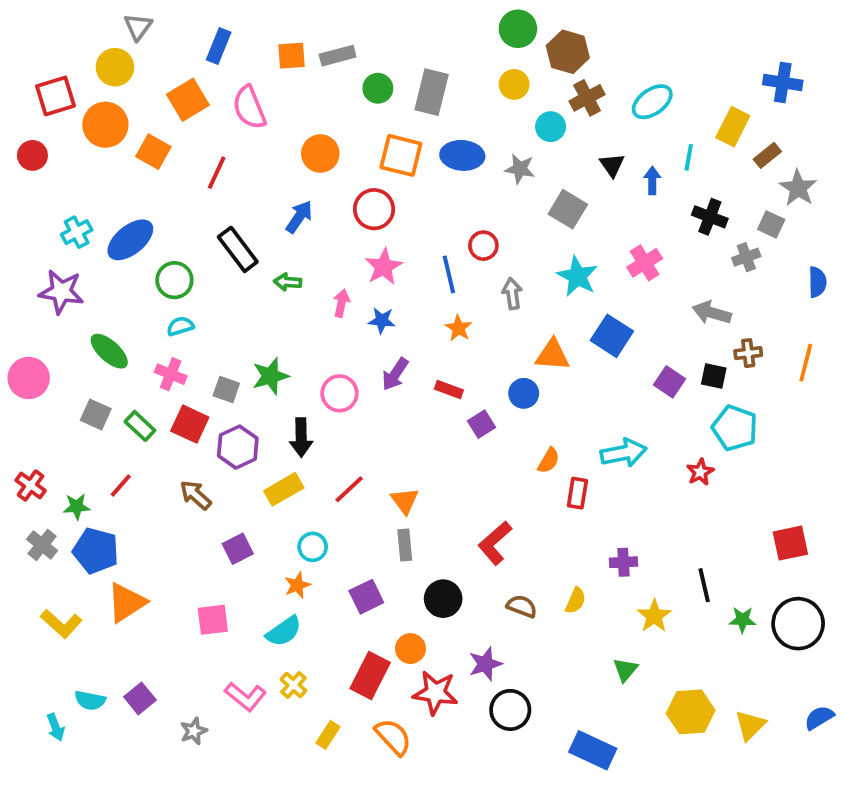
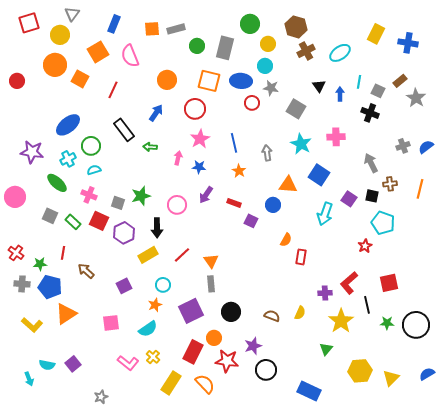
green circle: (518, 29) -> (250, 24), moved
red square: (56, 96) -> (29, 23), moved
cyan circle: (551, 127) -> (265, 66), moved
yellow rectangle: (733, 127) -> (376, 34), moved
gray square: (771, 224) -> (378, 91), moved
cyan cross: (77, 232) -> (68, 159), moved
red circle: (483, 246) -> (252, 103), moved
gray cross: (746, 257) -> (403, 146), moved
pink cross: (645, 263) -> (336, 137), turned 30
blue semicircle: (817, 282) -> (426, 147), turned -126
gray arrow: (712, 313) -> (371, 163), turned 48
purple square: (481, 424) -> (251, 221), turned -32
cyan arrow: (623, 453) -> (325, 214), moved, turned 120
red line: (121, 485) -> (63, 253), turned -32
brown arrow: (196, 495) -> (86, 271), moved
red L-shape: (495, 543) -> (349, 283), moved
red square: (790, 543) -> (389, 283), moved
gray cross: (42, 545) -> (22, 284), turned -35
purple square: (366, 597) -> (191, 311), size x1.4
yellow star: (654, 616) -> (341, 321), size x1.4
gray star: (194, 731) -> (101, 397), moved
yellow rectangle: (328, 735) -> (171, 383), size x1.6

